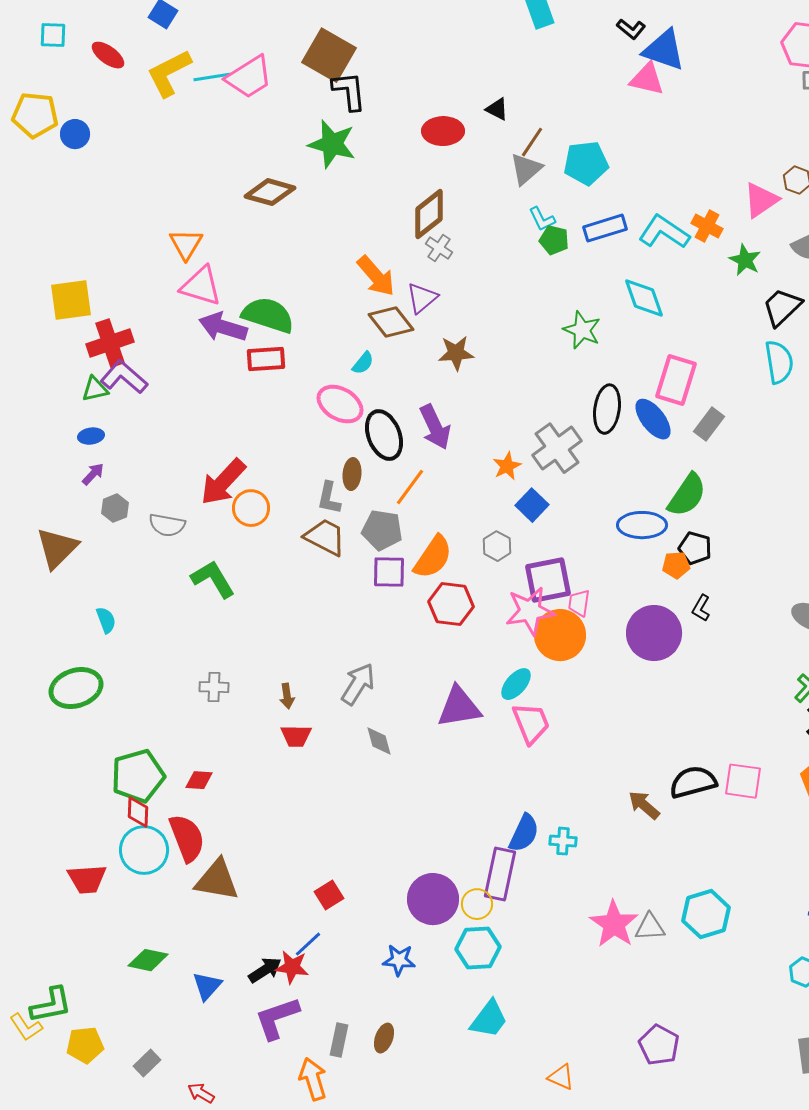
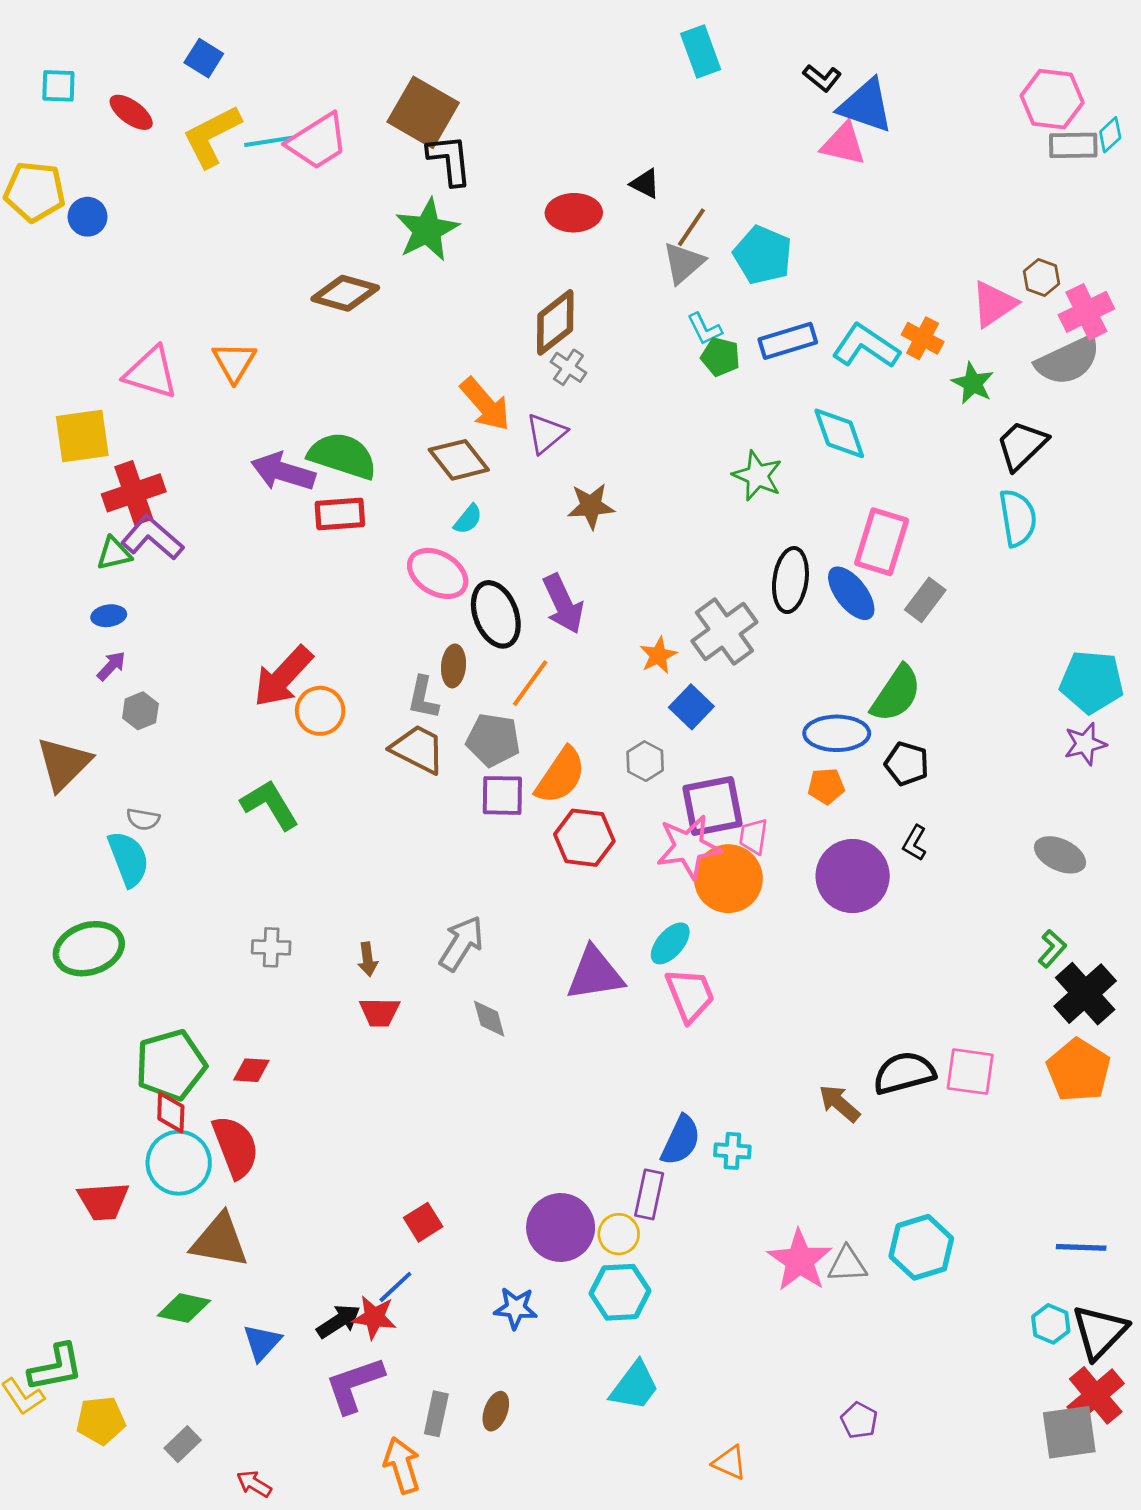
green star: (332, 144) -> (427, 230), turned 30
cyan pentagon: (586, 163) -> (763, 255), turned 30
pink triangle: (201, 286) -> (151, 373), moved
brown diamond: (391, 322) -> (459, 460), moved
gray semicircle: (167, 525) -> (143, 819), moved, size x0.7
orange pentagon: (676, 565) -> (826, 786), moved
cyan semicircle: (106, 620) -> (128, 859), size x1.6
purple rectangle: (500, 874) -> (649, 1194), size x0.7
brown triangle: (217, 880) -> (220, 1241), moved
purple pentagon: (659, 1045) -> (859, 1420), size x0.7

